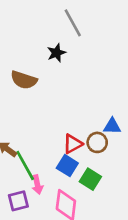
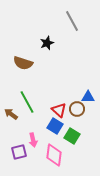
gray line: (73, 23) -> (72, 21), moved
red triangle: (73, 144) -> (59, 110), turned -49
green line: (25, 166) -> (27, 102), moved

